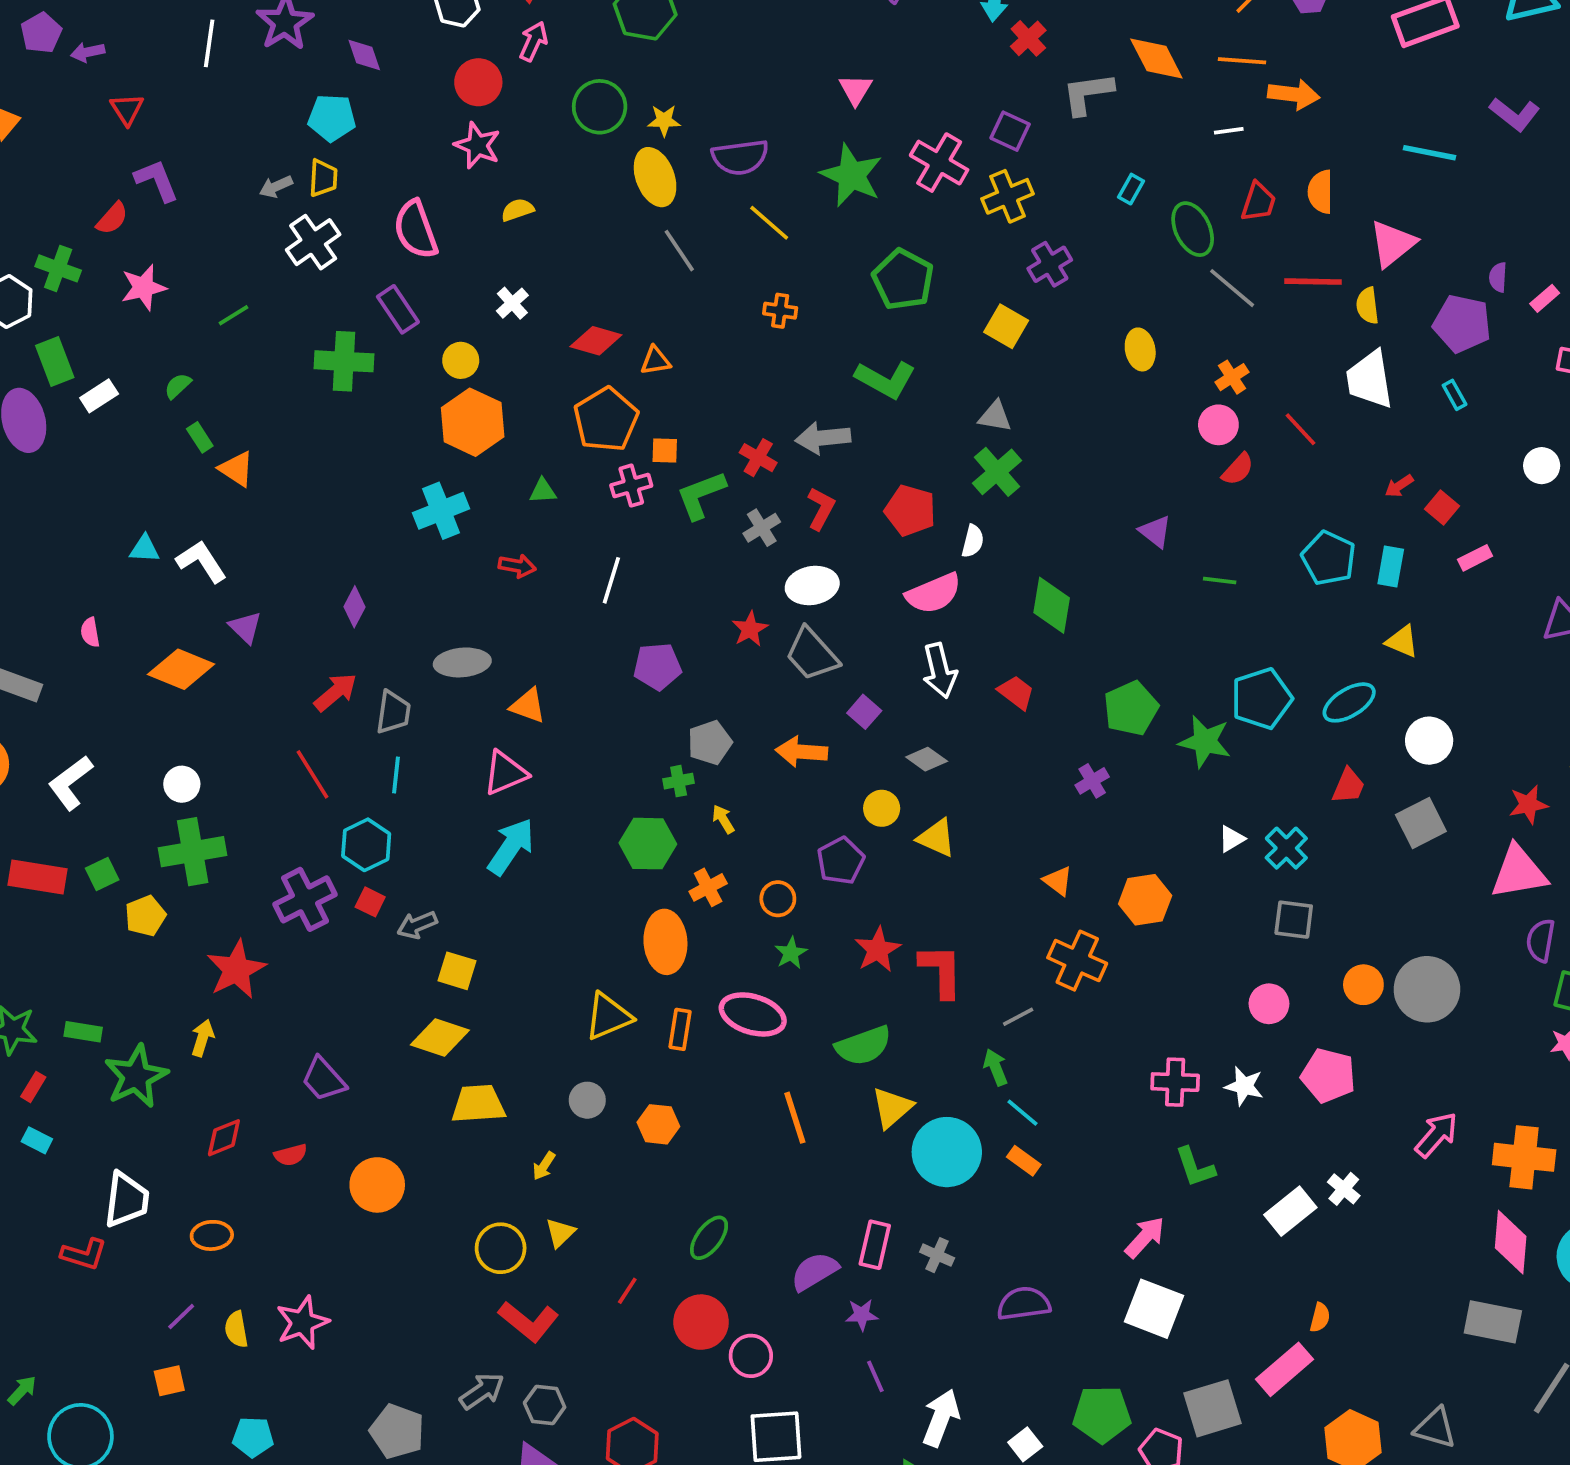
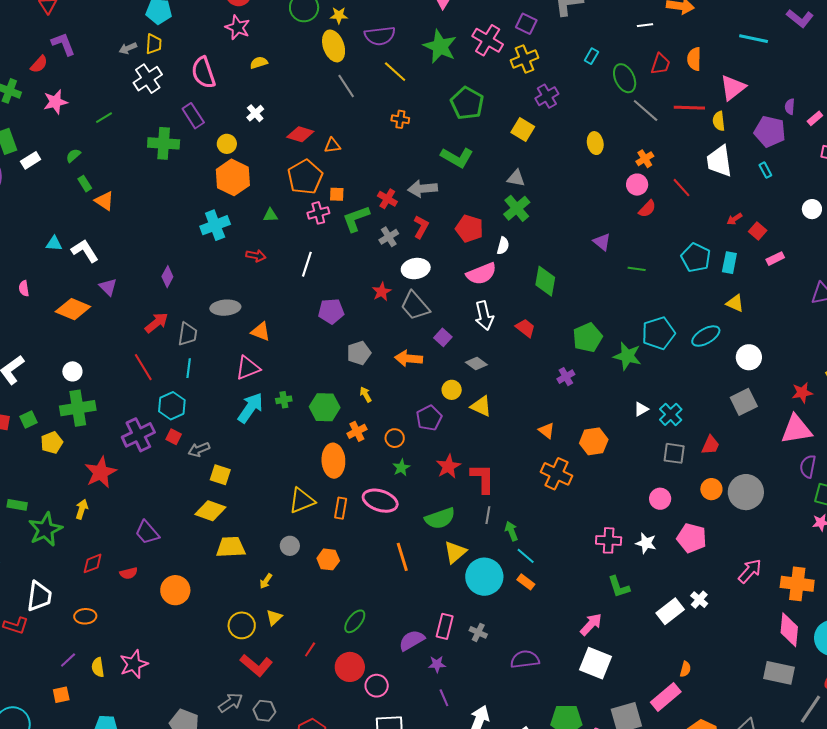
green cross: (679, 781) -> (284, 400), moved
red trapezoid: (1348, 786) -> (711, 445), moved
gray line: (1018, 1017) -> (488, 515), moved, turned -54

